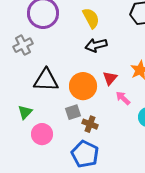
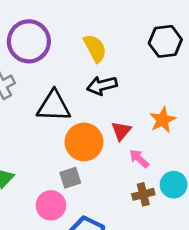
black triangle: (46, 80) -> (54, 106), moved
brown cross: (90, 124) -> (143, 194), moved, turned -35
pink circle: (42, 134) -> (51, 205), moved

